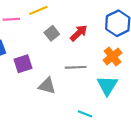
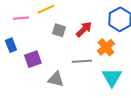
gray square: (52, 33) -> (59, 30), turned -32
orange cross: (112, 57) -> (106, 47), moved

